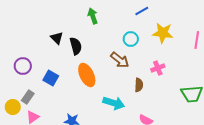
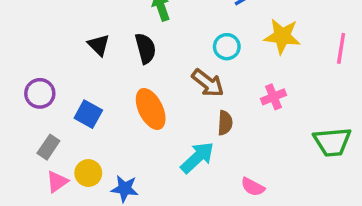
black semicircle: (76, 46) -> (145, 48), moved
brown semicircle: (139, 85) -> (225, 123), moved
cyan arrow: (114, 103) -> (197, 157), turned -60
yellow circle: (13, 107) -> (88, 173), moved

